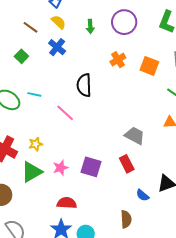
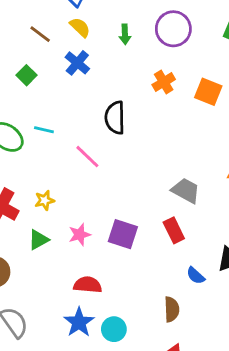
green triangle: (32, 172) -> (38, 240), size x0.7

